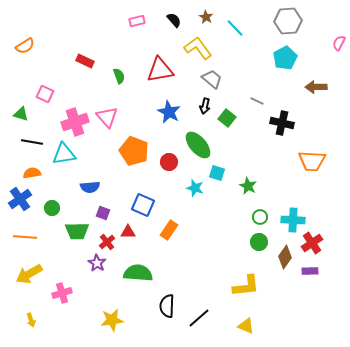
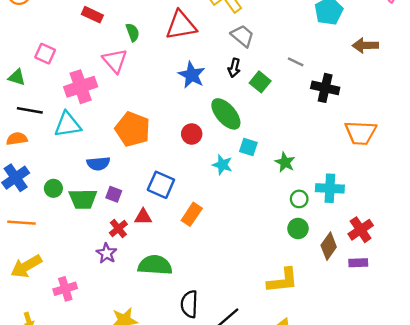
pink triangle: (107, 117) -> (115, 61), moved
orange pentagon: (134, 151) -> (133, 129), moved
orange semicircle: (32, 173) -> (17, 139), moved
cyan cross: (293, 220) -> (330, 188), moved
green trapezoid: (77, 231) -> (83, 199), moved

